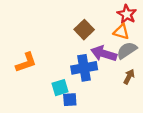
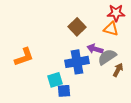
red star: (127, 14) -> (116, 13), turned -30
gray semicircle: (127, 50) -> (107, 57), moved
purple arrow: (104, 54) -> (95, 49), size x0.7

